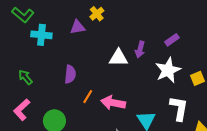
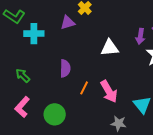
purple arrow: (140, 50) -> (140, 36), moved
pink arrow: (113, 103) -> (109, 91), turned -125

